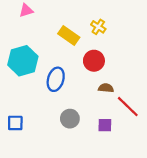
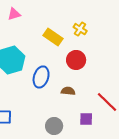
brown semicircle: (106, 88) -> (68, 91), moved
gray circle: (70, 119) -> (54, 126), moved

